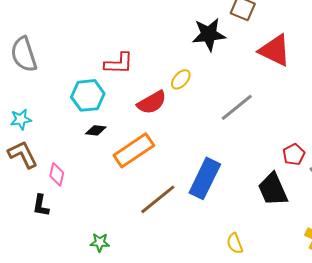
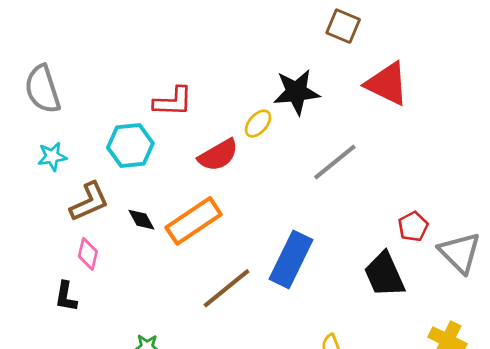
black star: (209, 34) -> (296, 92), moved
cyan star: (21, 119) -> (52, 156), moved
black diamond: (96, 130) -> (141, 220), moved, turned 55
brown L-shape: (23, 154) -> (89, 202), moved, turned 92

